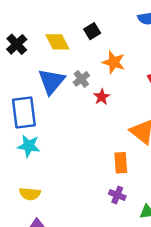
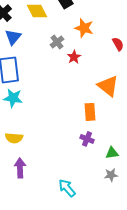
blue triangle: (51, 81) -> (13, 37), moved, size x0.7

